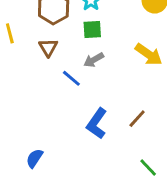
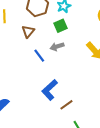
green square: (92, 29) -> (61, 26), turned -32
brown line: (137, 119) -> (66, 105), moved

